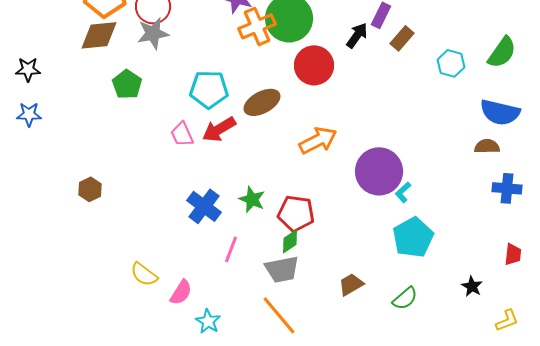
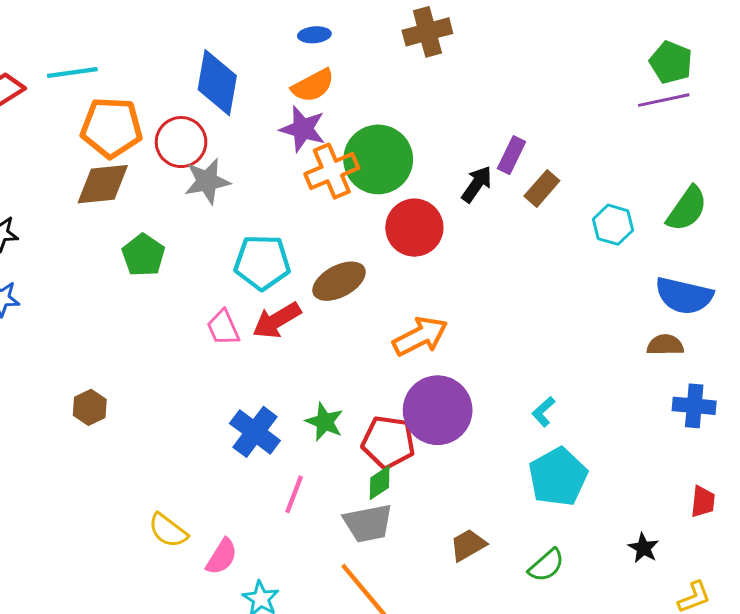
gray star: (153, 33) -> (207, 181), moved
purple circle: (379, 171) -> (438, 410), moved

